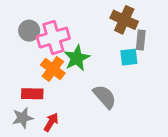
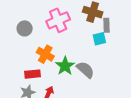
pink cross: (53, 38) -> (58, 20), moved
green star: (77, 58) -> (65, 66), moved

